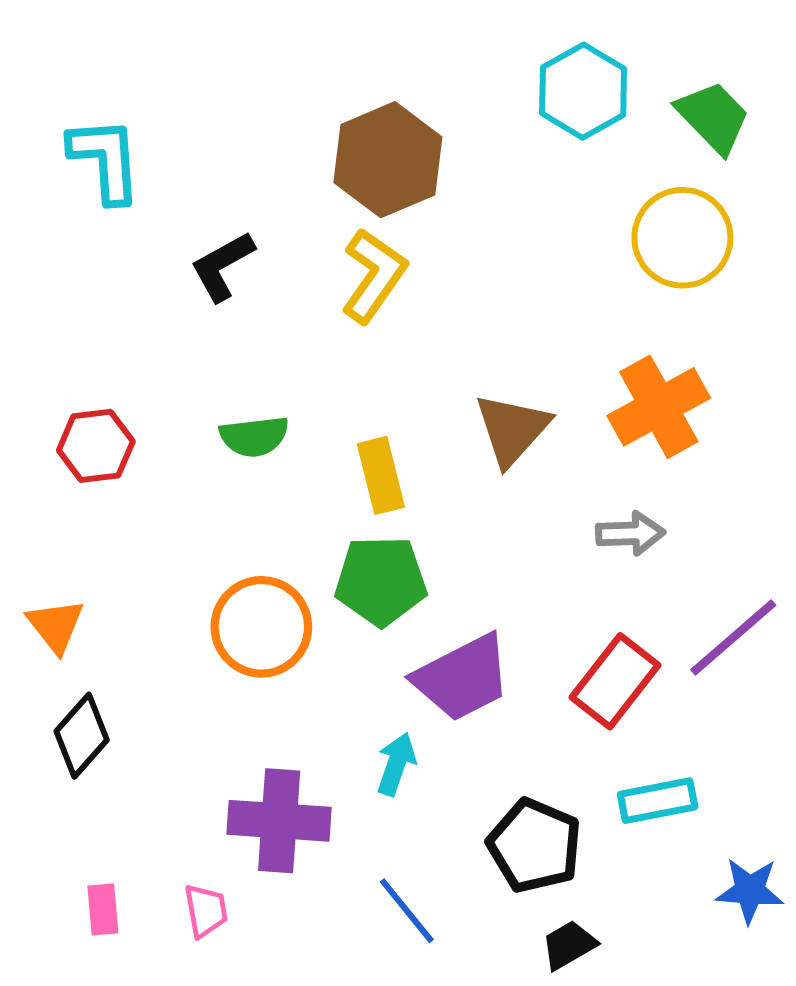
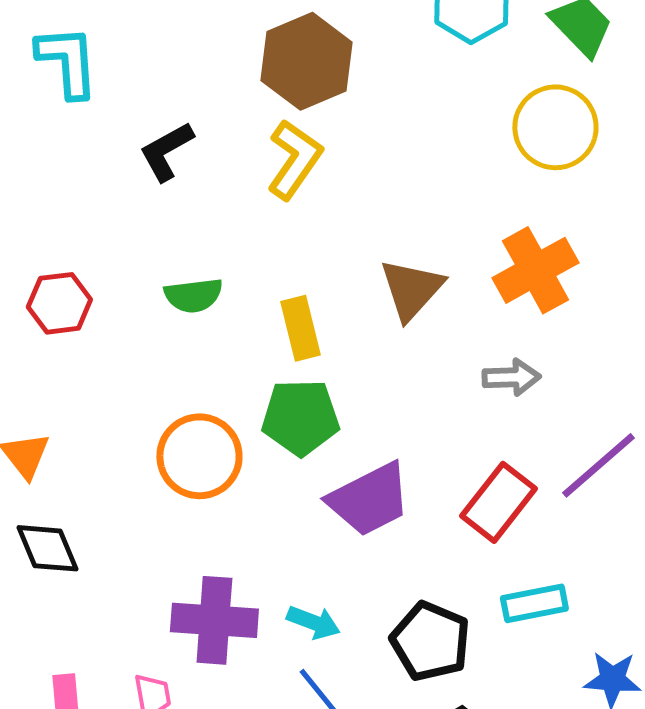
black diamond: (82, 736) -> (47, 548), turned -64
cyan arrow: (396, 764) -> (313, 622), moved, turned 92

